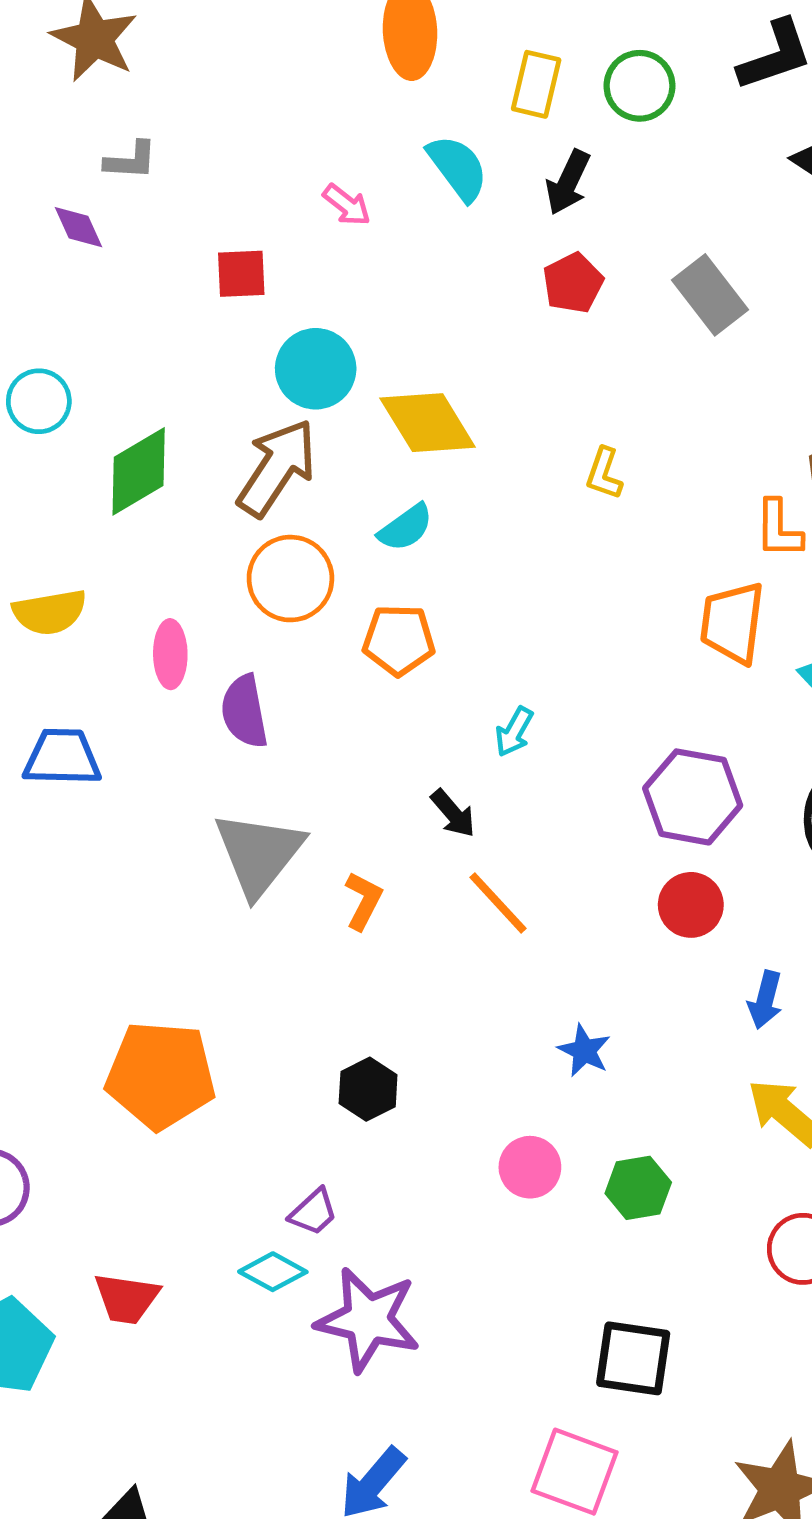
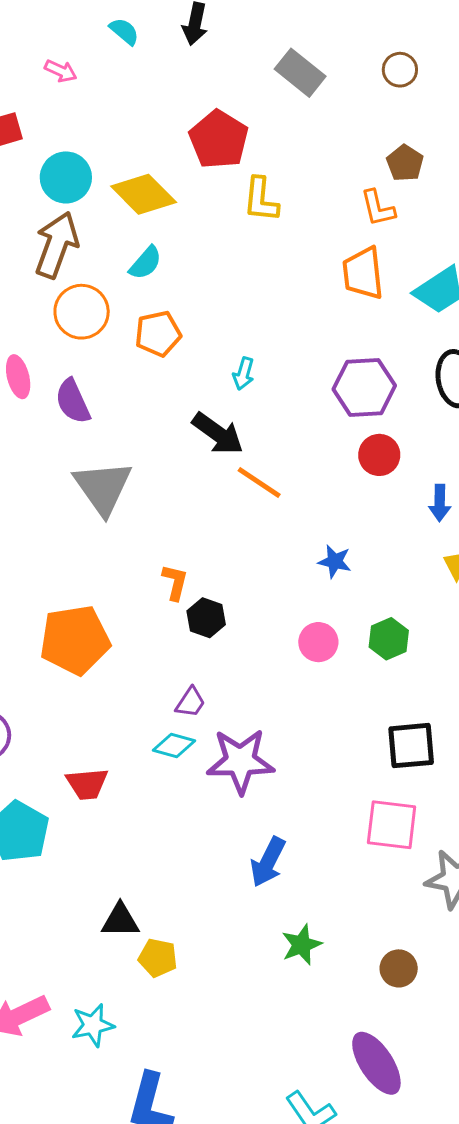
cyan semicircle: (458, 168) -> (124, 31), size x0.7
red pentagon: (573, 283) -> (219, 140), moved, size x1.5
yellow L-shape: (604, 474) -> (261, 200), size x1.4
black arrow: (453, 813) -> (218, 433), size x1.6
orange L-shape: (363, 901) -> (175, 582), moved

